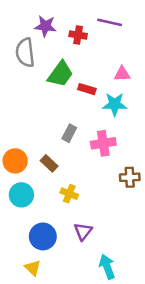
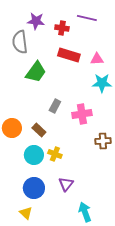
green trapezoid: (60, 74) -> (36, 72), moved
red rectangle: (87, 89) -> (69, 55), moved, size x1.5
cyan star: (115, 104) -> (102, 83), moved
cyan circle: (21, 195) -> (34, 155), moved

